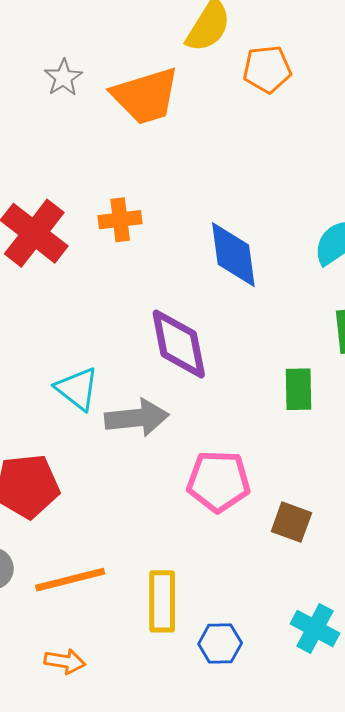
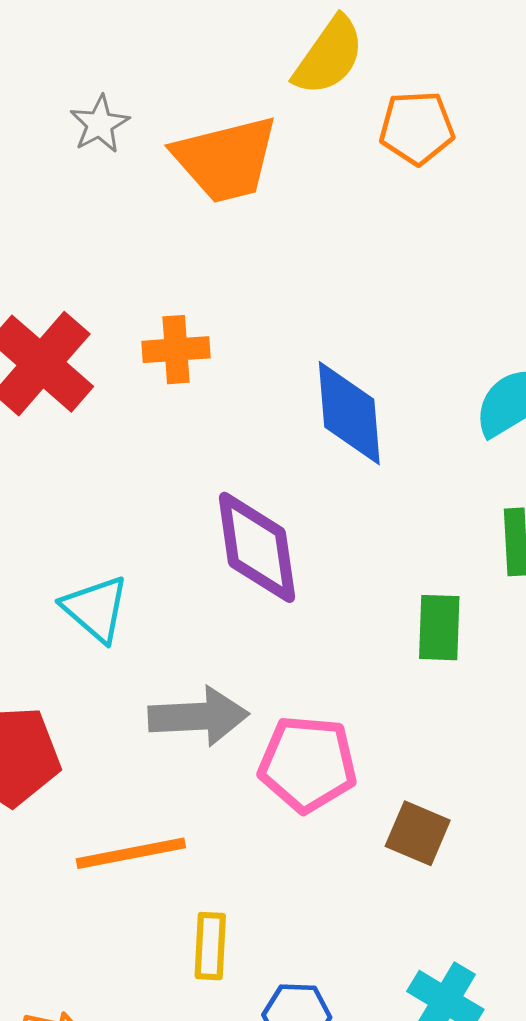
gray arrow: (137, 418) -> (198, 716), moved
orange line: (70, 580) -> (131, 853), moved
yellow rectangle: (162, 601) -> (210, 946), size x0.7

